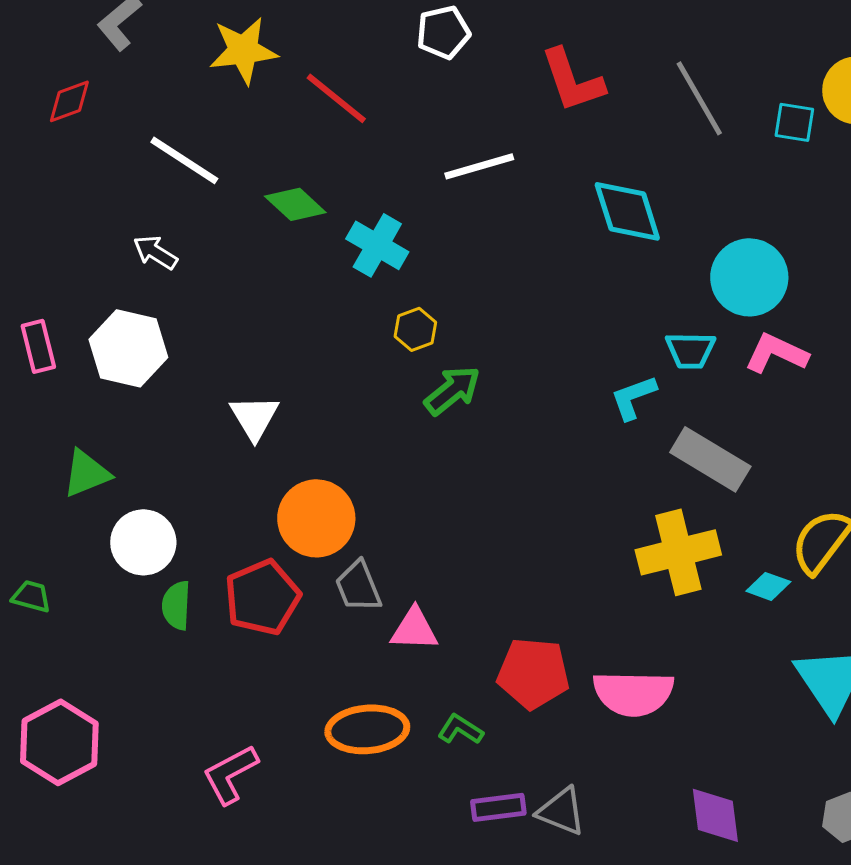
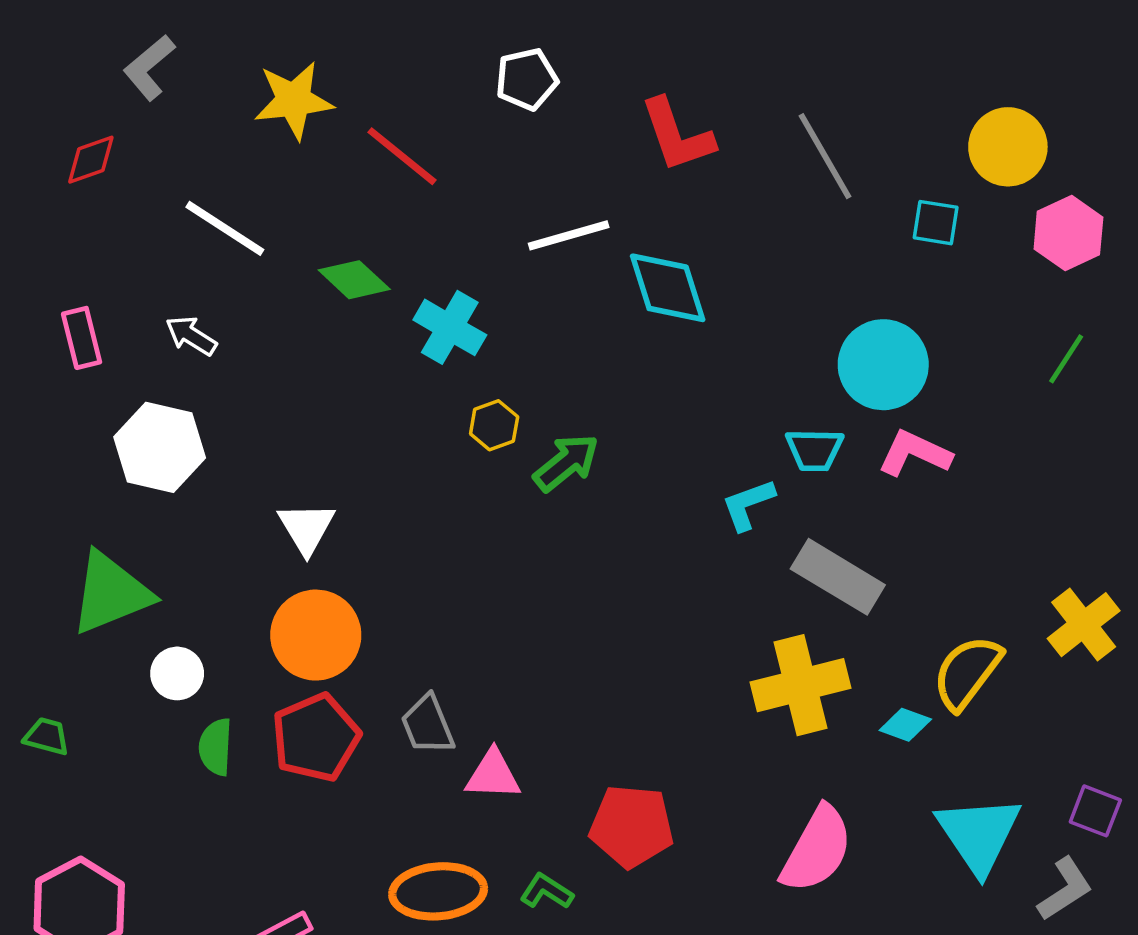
cyan square: (794, 122) -> (936, 223), moved
cyan diamond: (627, 211) -> (668, 288), moved
pink rectangle: (38, 346) -> (82, 338), moved
green arrow: (452, 390) -> (566, 463), moved
green triangle: (86, 473) -> (111, 593), size x1.5
orange circle: (316, 518) -> (316, 635), moved
white circle: (143, 542) -> (177, 673), size x0.7
pink semicircle: (633, 693) -> (817, 849), moved, turned -62

